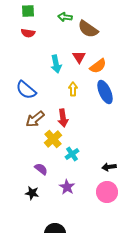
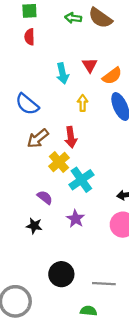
brown semicircle: (88, 29) -> (100, 18), moved
red semicircle: (28, 33) -> (29, 37), turned 80
cyan cross: (72, 154) -> (81, 180), size x1.5

